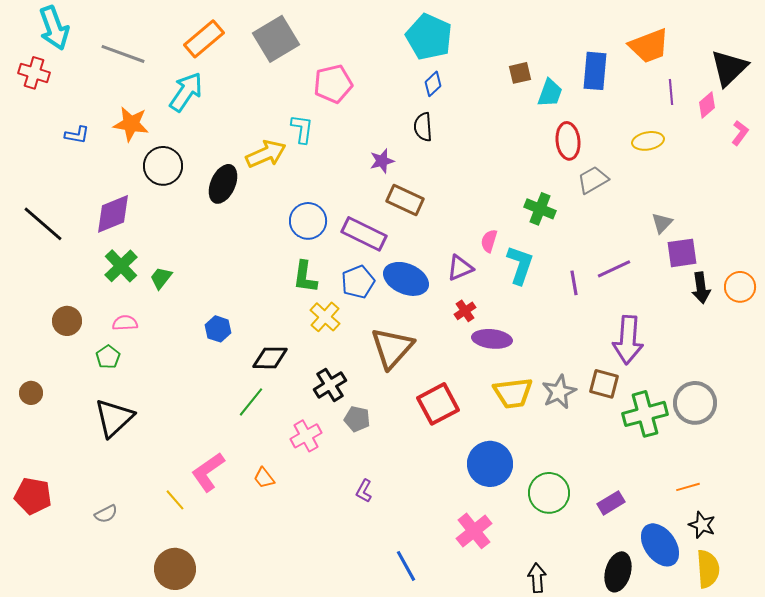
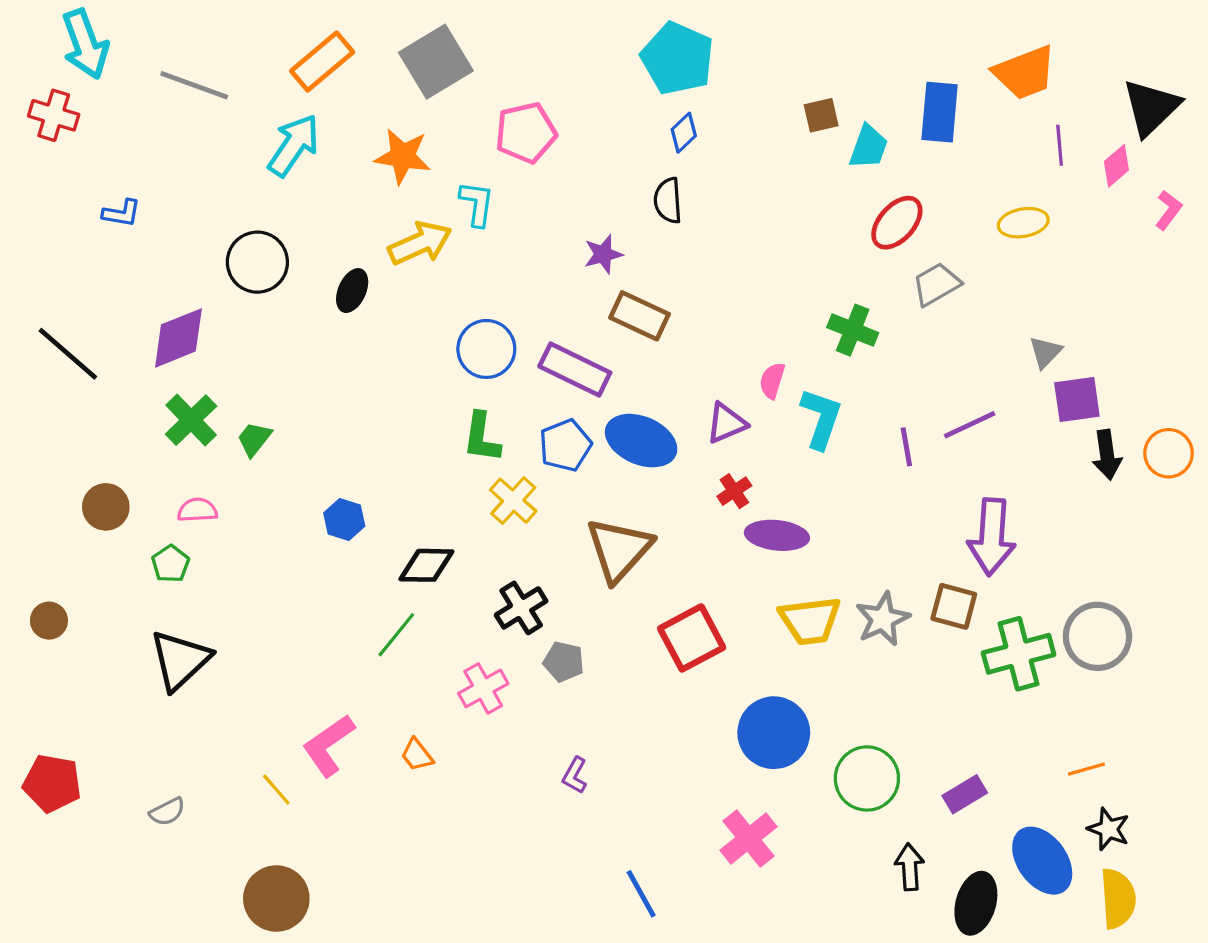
orange star: (131, 124) -> (403, 156), moved
red ellipse: (568, 141) -> (897, 223), turned 48
black ellipse: (223, 184) -> (352, 291), size x0.7
black arrow: (537, 578) -> (910, 867), moved

